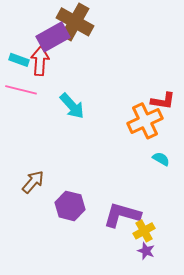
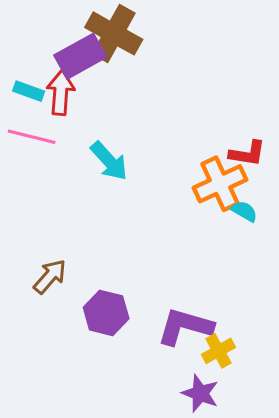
cyan semicircle: (161, 159) -> (244, 211), moved
purple star: (146, 251) -> (200, 393), moved, size x1.4

